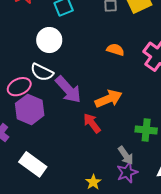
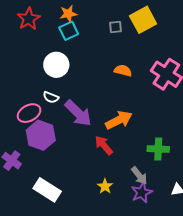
white semicircle: (42, 72) -> (51, 97), size x0.7
yellow star: (93, 182) -> (105, 186), moved

